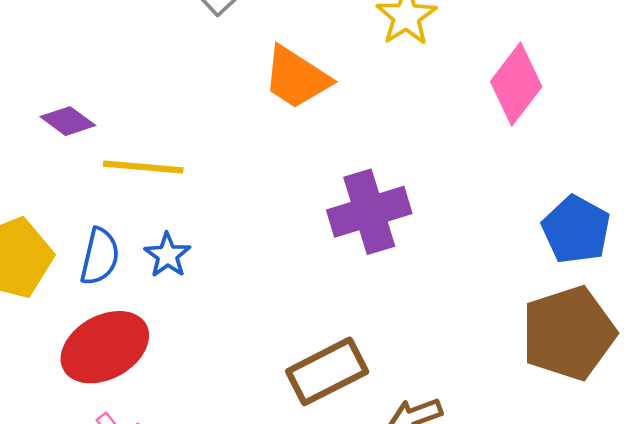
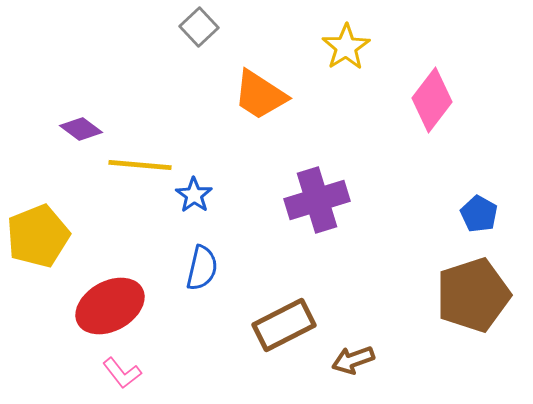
blue pentagon: (576, 230) -> (479, 214), size x0.7
blue star: (167, 255) -> (194, 195), moved
blue semicircle: (100, 256) -> (202, 268), moved

